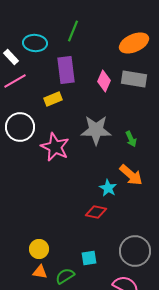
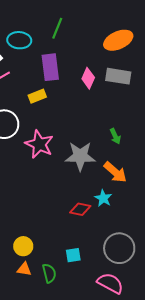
gray star: (96, 130) -> (80, 156), moved
cyan star: (108, 188) -> (103, 198), moved
green semicircle: (65, 276) -> (49, 273), turned 108

